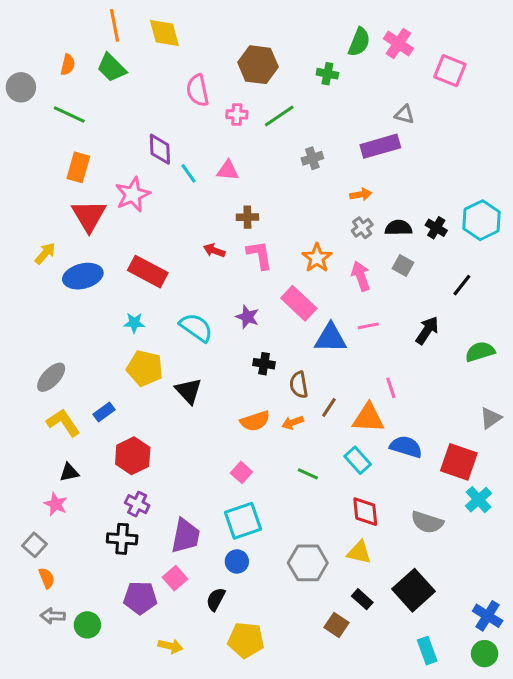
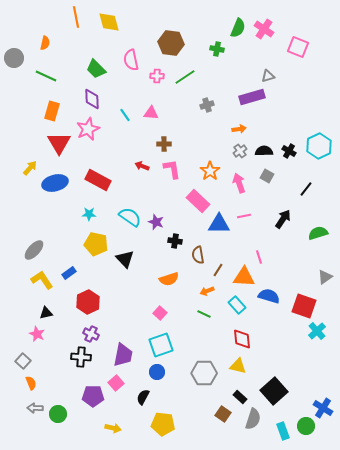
green trapezoid: (112, 68) -> (96, 69), moved
gray triangle: (404, 114) -> (268, 76), turned -32
purple diamond: (160, 149) -> (92, 99), moved
purple star: (247, 317) -> (156, 222), moved
orange arrow: (293, 423) -> (207, 291), moved
gray semicircle: (427, 522) -> (253, 419), moved, turned -90
green circle: (485, 654) -> (306, 426), moved

